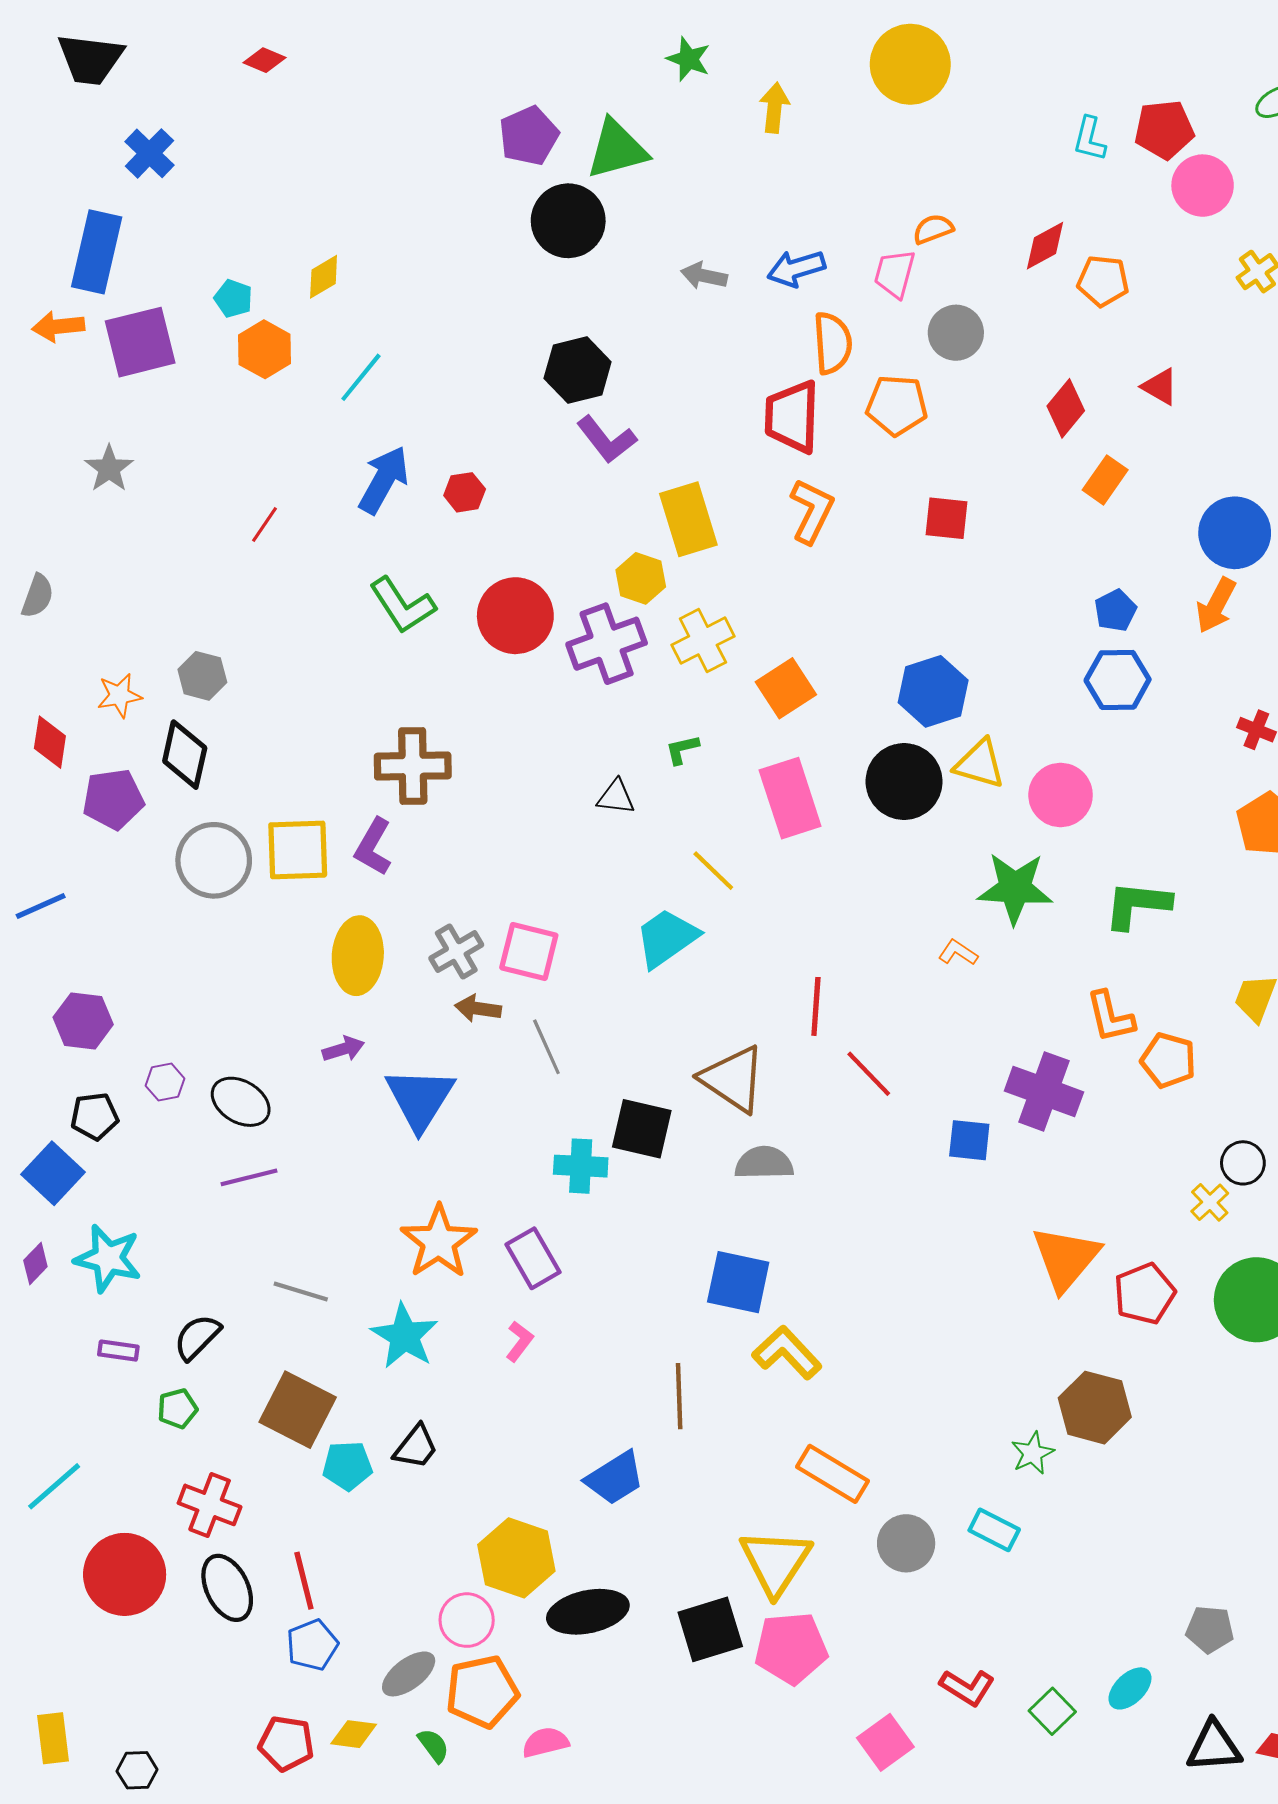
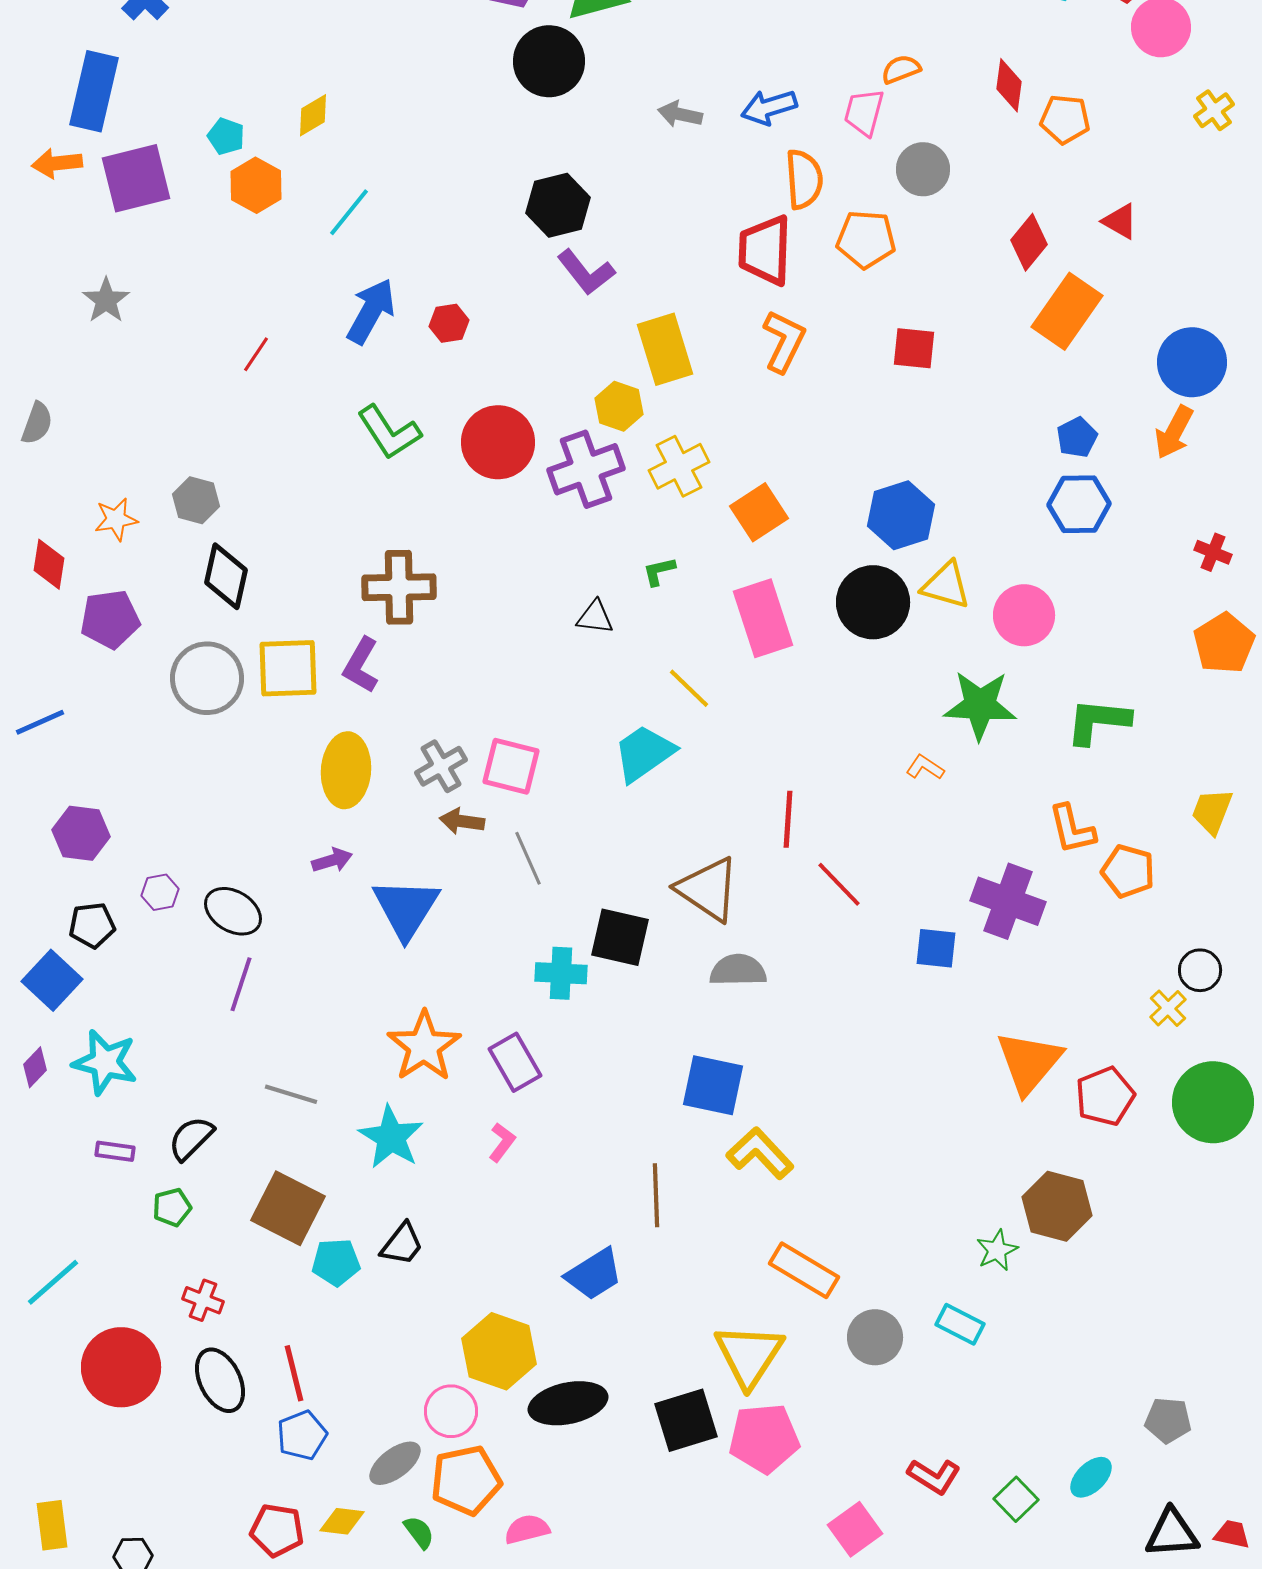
red diamond: (1045, 246) -> (1009, 85), turned -54
orange rectangle: (1105, 480) -> (1067, 311), size x1.6
black diamond: (185, 755) -> (226, 576), moved
purple line: (249, 1177) -> (241, 984), turned -58
red cross: (210, 1505) -> (203, 1300), size x0.7

